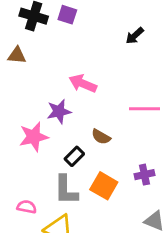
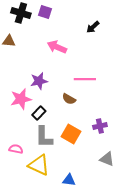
pink arrow: (83, 83) -> (57, 47), moved
pink line: (144, 109) -> (85, 79), moved
black rectangle: (74, 156) -> (39, 113), moved

